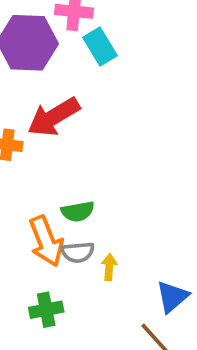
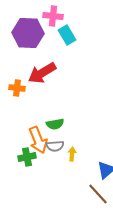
green cross: (46, 310) -> (27, 157), moved

